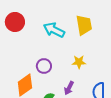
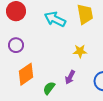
purple circle: (44, 66) -> (16, 45), moved

